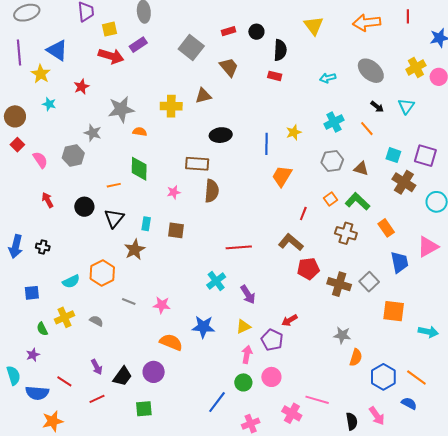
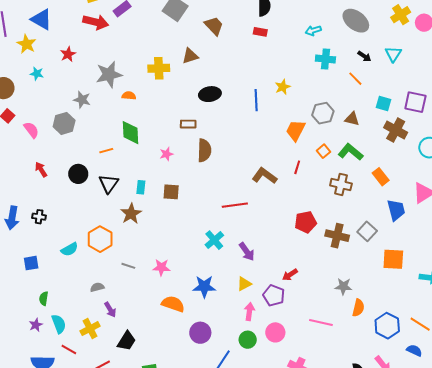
cyan cross: (334, 122) -> (325, 59), moved, turned 36
brown rectangle: (197, 164) -> (188, 124), size x0.7
orange trapezoid: (282, 176) -> (296, 130), moved
brown L-shape: (291, 242) -> (265, 176), moved
yellow cross: (64, 317) -> (90, 329), moved
gray semicircle: (96, 321) -> (97, 287), turned -40
green semicircle: (42, 329) -> (44, 299), turned 40
purple arrow: (97, 367) -> (110, 310), moved
purple circle: (154, 372) -> (200, 333), moved
cyan semicircle: (13, 375) -> (59, 324), moved
pink line: (317, 400) -> (321, 322), moved

